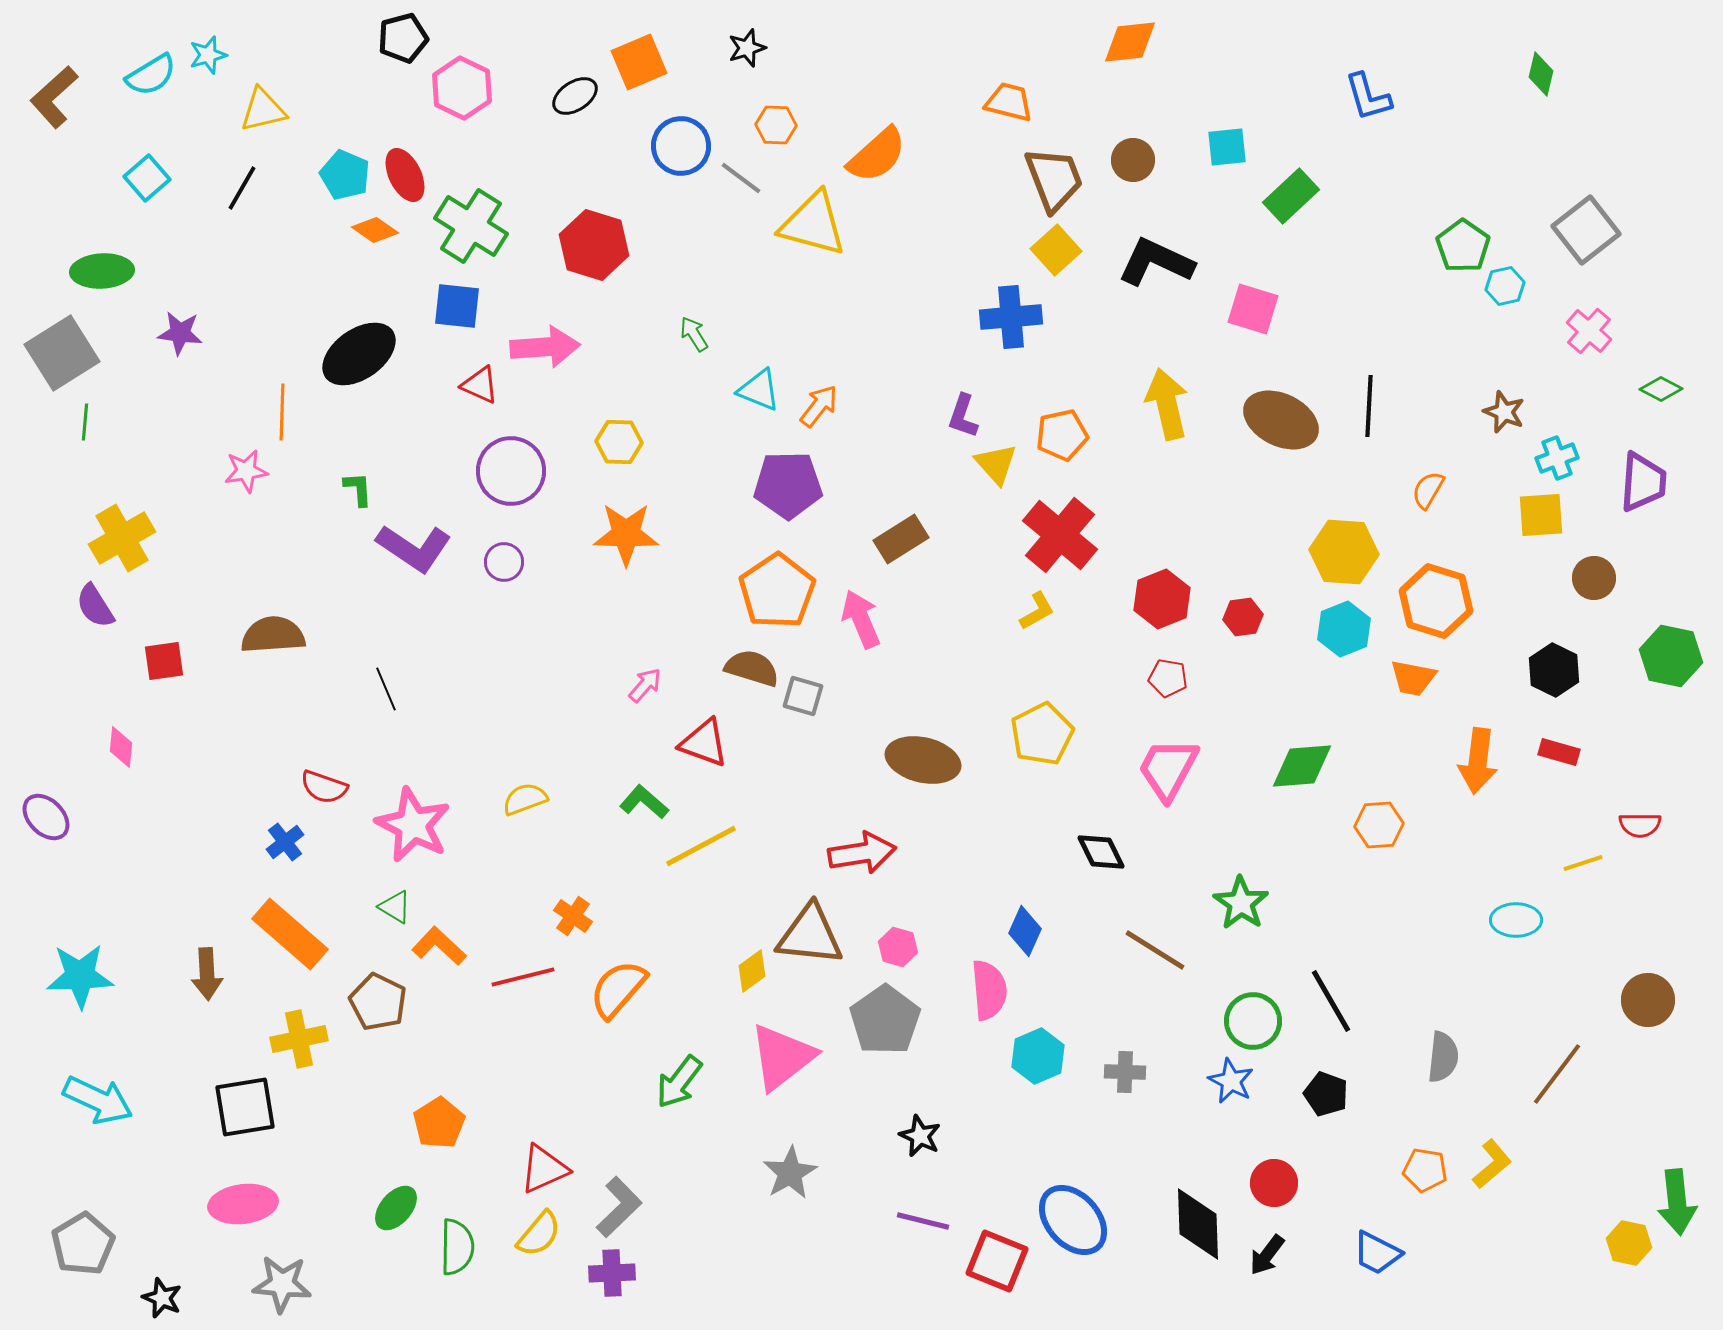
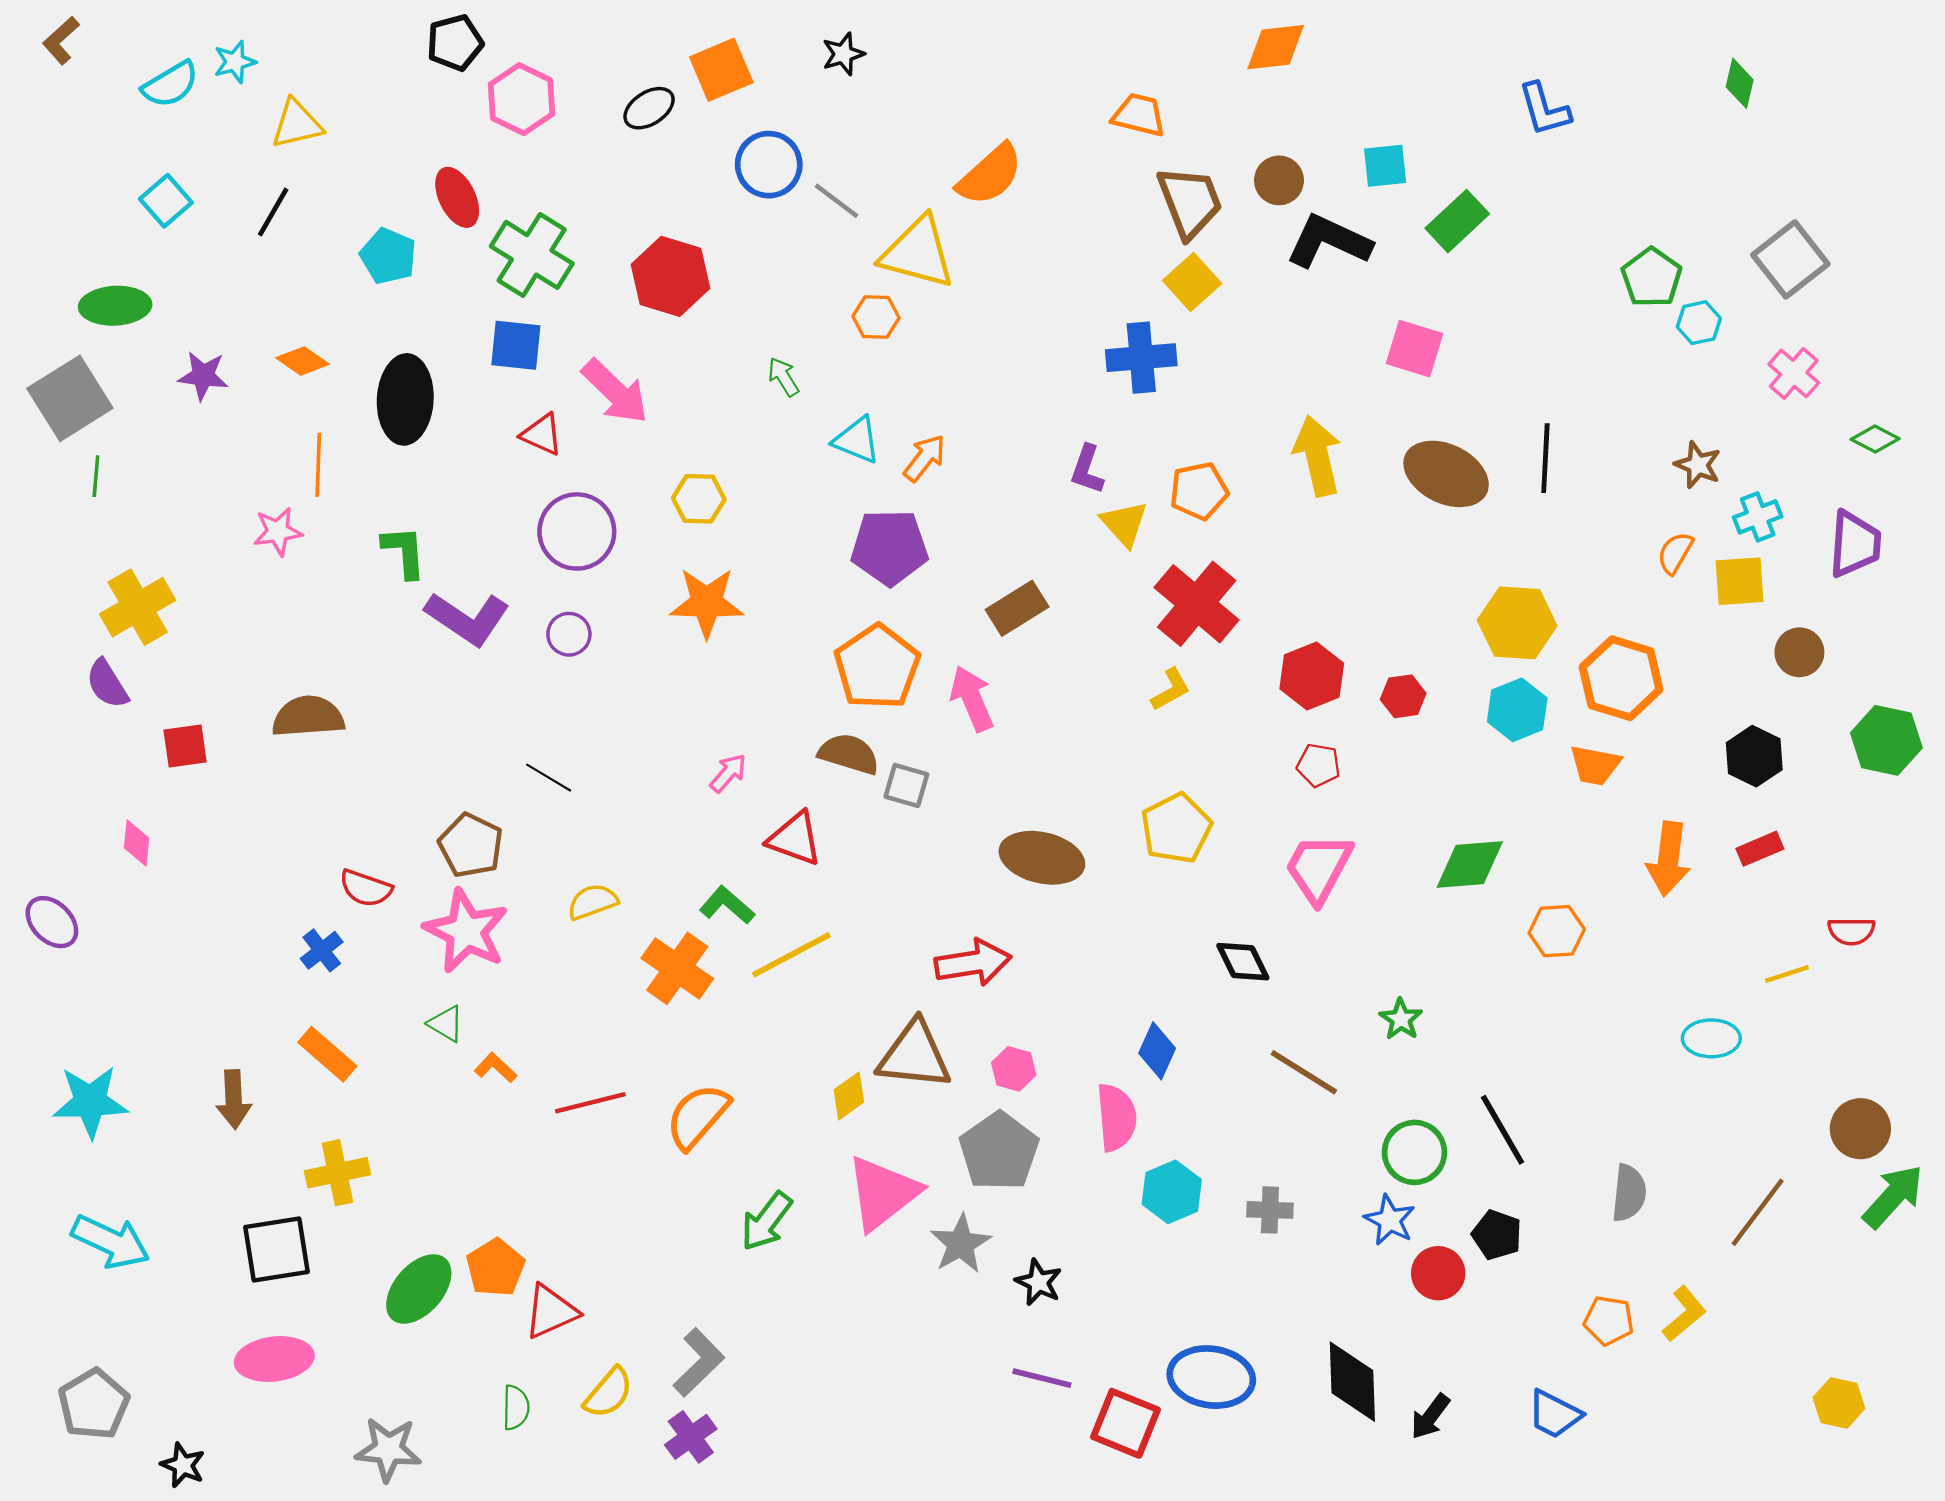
brown L-shape: (54, 97) -> (61, 40), moved, size x0.7
orange hexagon: (776, 125) -> (876, 317), moved
cyan pentagon: (345, 175) -> (388, 256), moved
orange diamond: (375, 230) -> (302, 361), moved
black L-shape: (1156, 262) -> (1329, 241), moved
pink arrow: (545, 347) -> (615, 392), turned 48
black ellipse: (359, 354) -> (405, 399), turned -52
green L-shape: (358, 489) -> (404, 552), size x1.4
orange semicircle: (1428, 490) -> (1675, 553), moved
black line: (386, 689) -> (549, 778), moved, turned -36
red rectangle: (1559, 752) -> (1760, 849), turned -39
green star: (1241, 903) -> (1401, 1019), size x0.7
orange cross: (573, 916) -> (677, 968), moved, size x1.6
orange rectangle: (290, 934) -> (327, 1054), size x0.7
orange L-shape: (439, 946) -> (496, 1068), size x0.7
brown pentagon: (378, 1002) -> (471, 845), moved
red triangle: (544, 1169) -> (551, 1312), moved
gray star: (790, 1173) -> (961, 1244), moved
red circle: (1274, 1183) -> (1438, 1273), moved
green arrow: (1677, 1202) -> (1893, 1196), moved, turned -132
green ellipse: (396, 1208) -> (419, 1289), moved, size x1.4
blue ellipse: (1073, 1220) -> (1211, 1377), turned -40
green semicircle: (457, 1247) -> (516, 1408), size x0.7
purple cross: (612, 1273) -> (691, 1437), turned -33
gray star: (282, 1284) -> (388, 1449), moved

